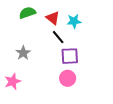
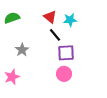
green semicircle: (27, 13) -> (12, 18), moved

